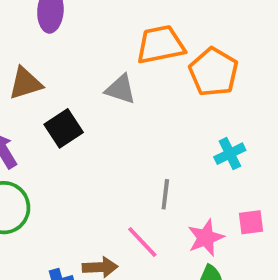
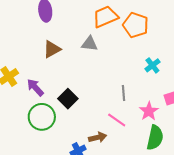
brown triangle: (25, 83) -> (52, 49), moved
black square: (64, 128) -> (68, 99), moved

